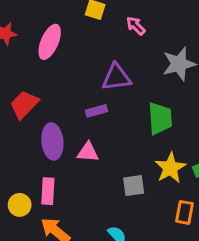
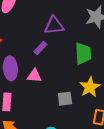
purple rectangle: (97, 111) -> (40, 48), turned -32

